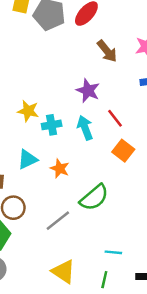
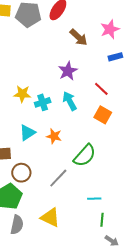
purple star: (88, 91) -> (68, 71), turned 30
red line: (115, 118) -> (101, 89), moved
cyan line: (113, 252) -> (94, 199), moved
yellow triangle: (63, 272) -> (50, 217), moved

